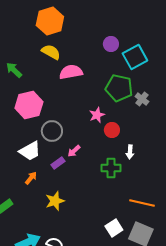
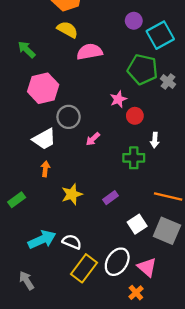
purple rectangle: (58, 163) -> (111, 198), moved
orange arrow: (31, 178) -> (45, 169), turned -32

